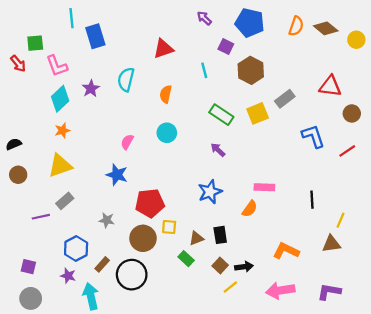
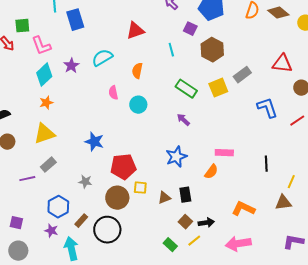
cyan semicircle: (126, 79) -> (102, 58), turned 45
pink semicircle: (127, 142) -> (113, 93), moved, turned -40
green rectangle: (186, 259) -> (170, 245), moved
purple L-shape: (329, 292) -> (293, 242), moved

